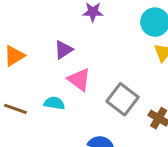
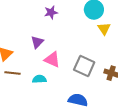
brown line: (15, 109) -> (13, 73), moved

